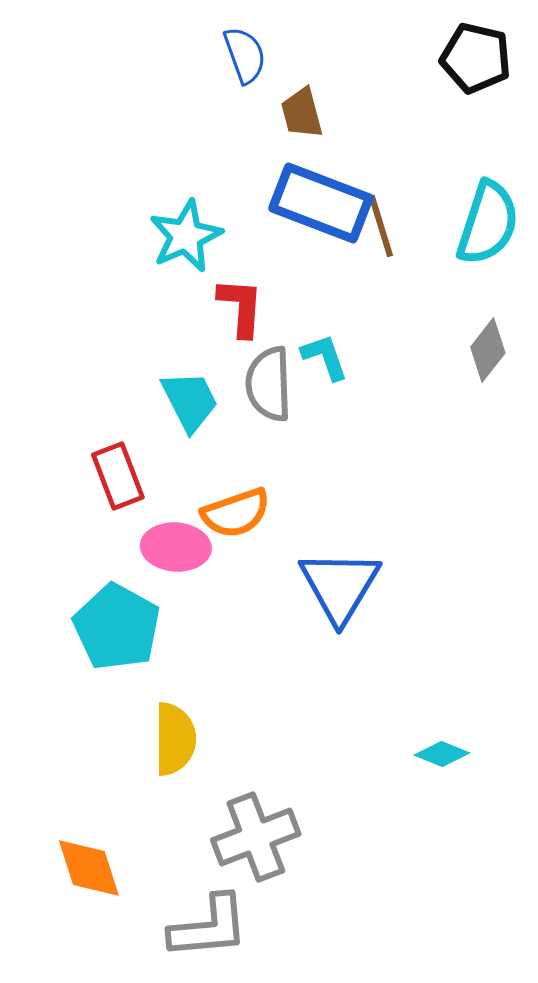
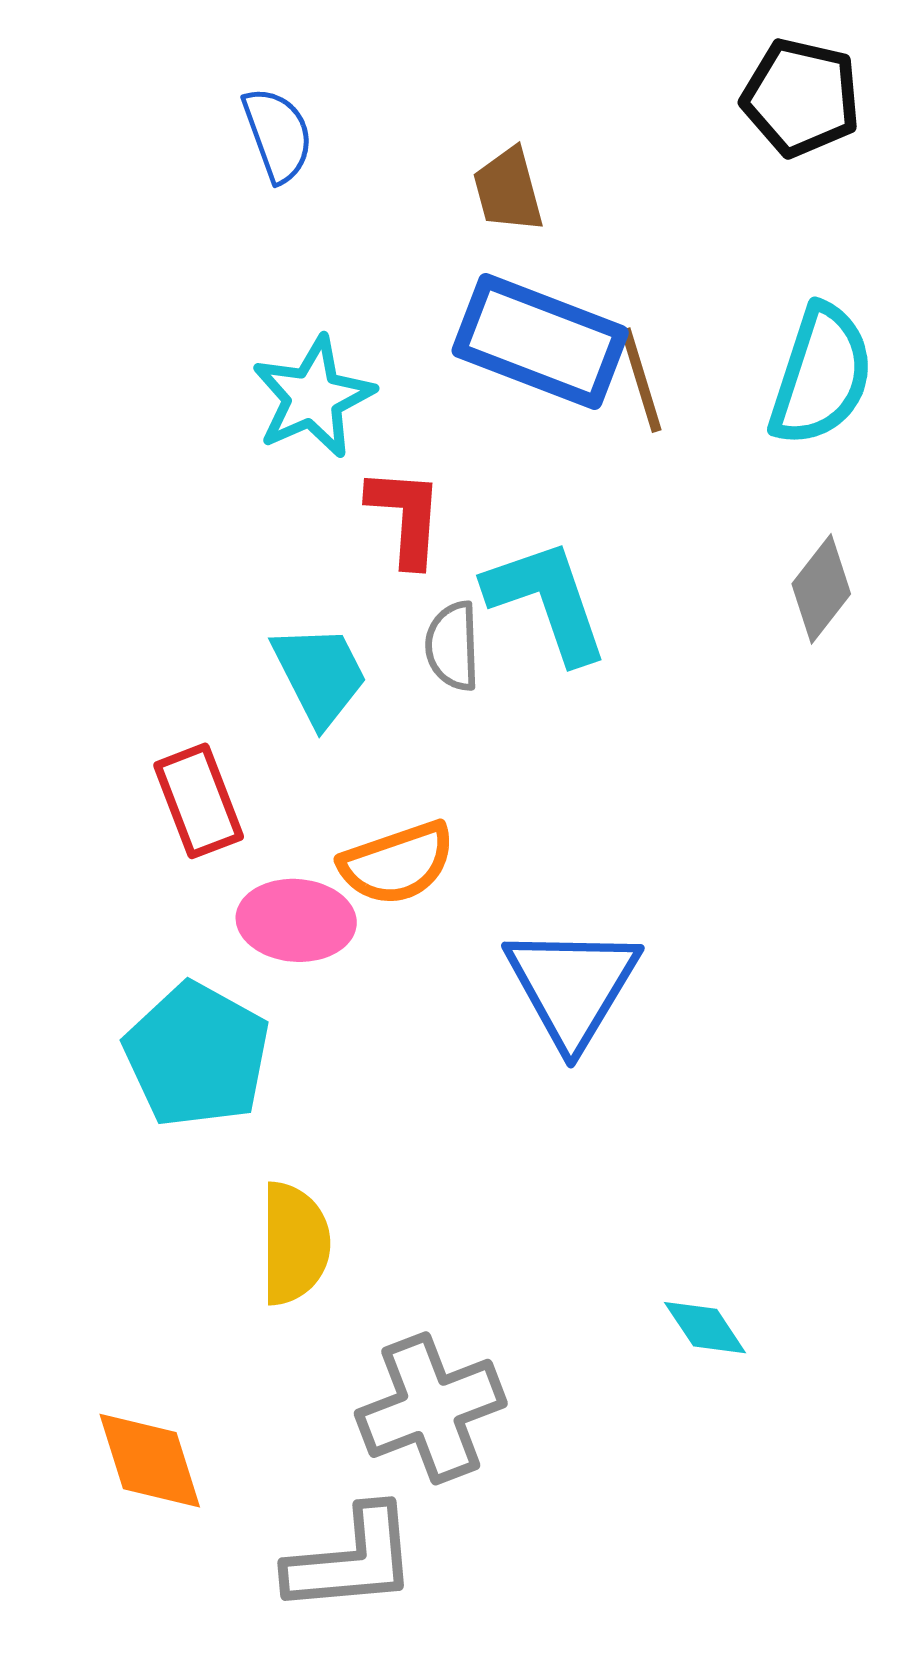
blue semicircle: (245, 55) -> (278, 135), moved
cyan L-shape: (325, 357) -> (547, 601), size x1.6
gray semicircle: (269, 384) -> (453, 646), size x0.7
cyan diamond: (442, 754) -> (705, 1328), moved, turned 34

